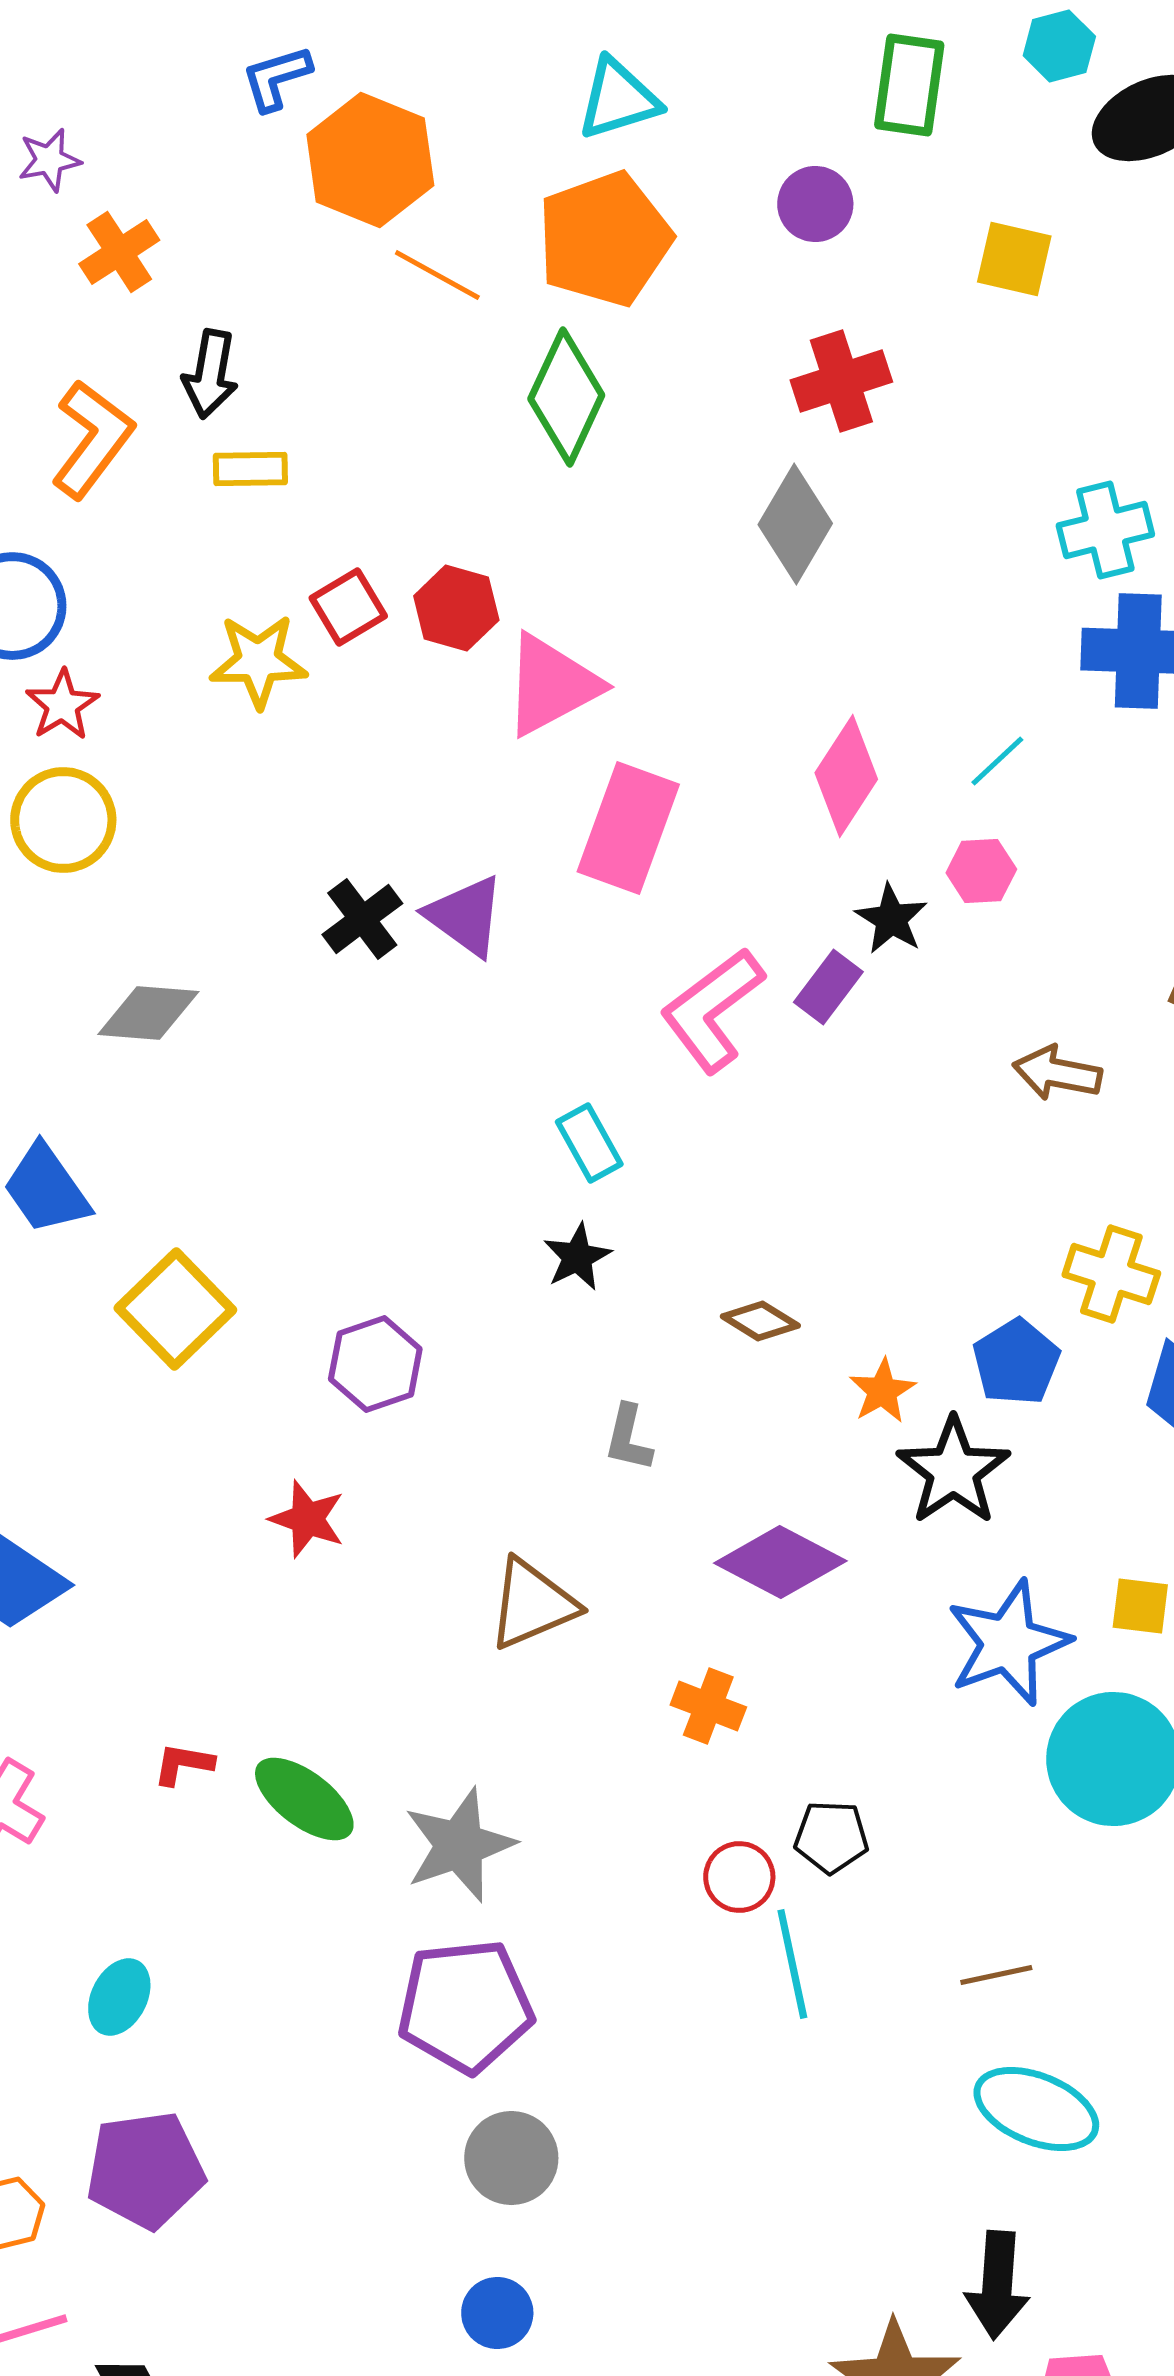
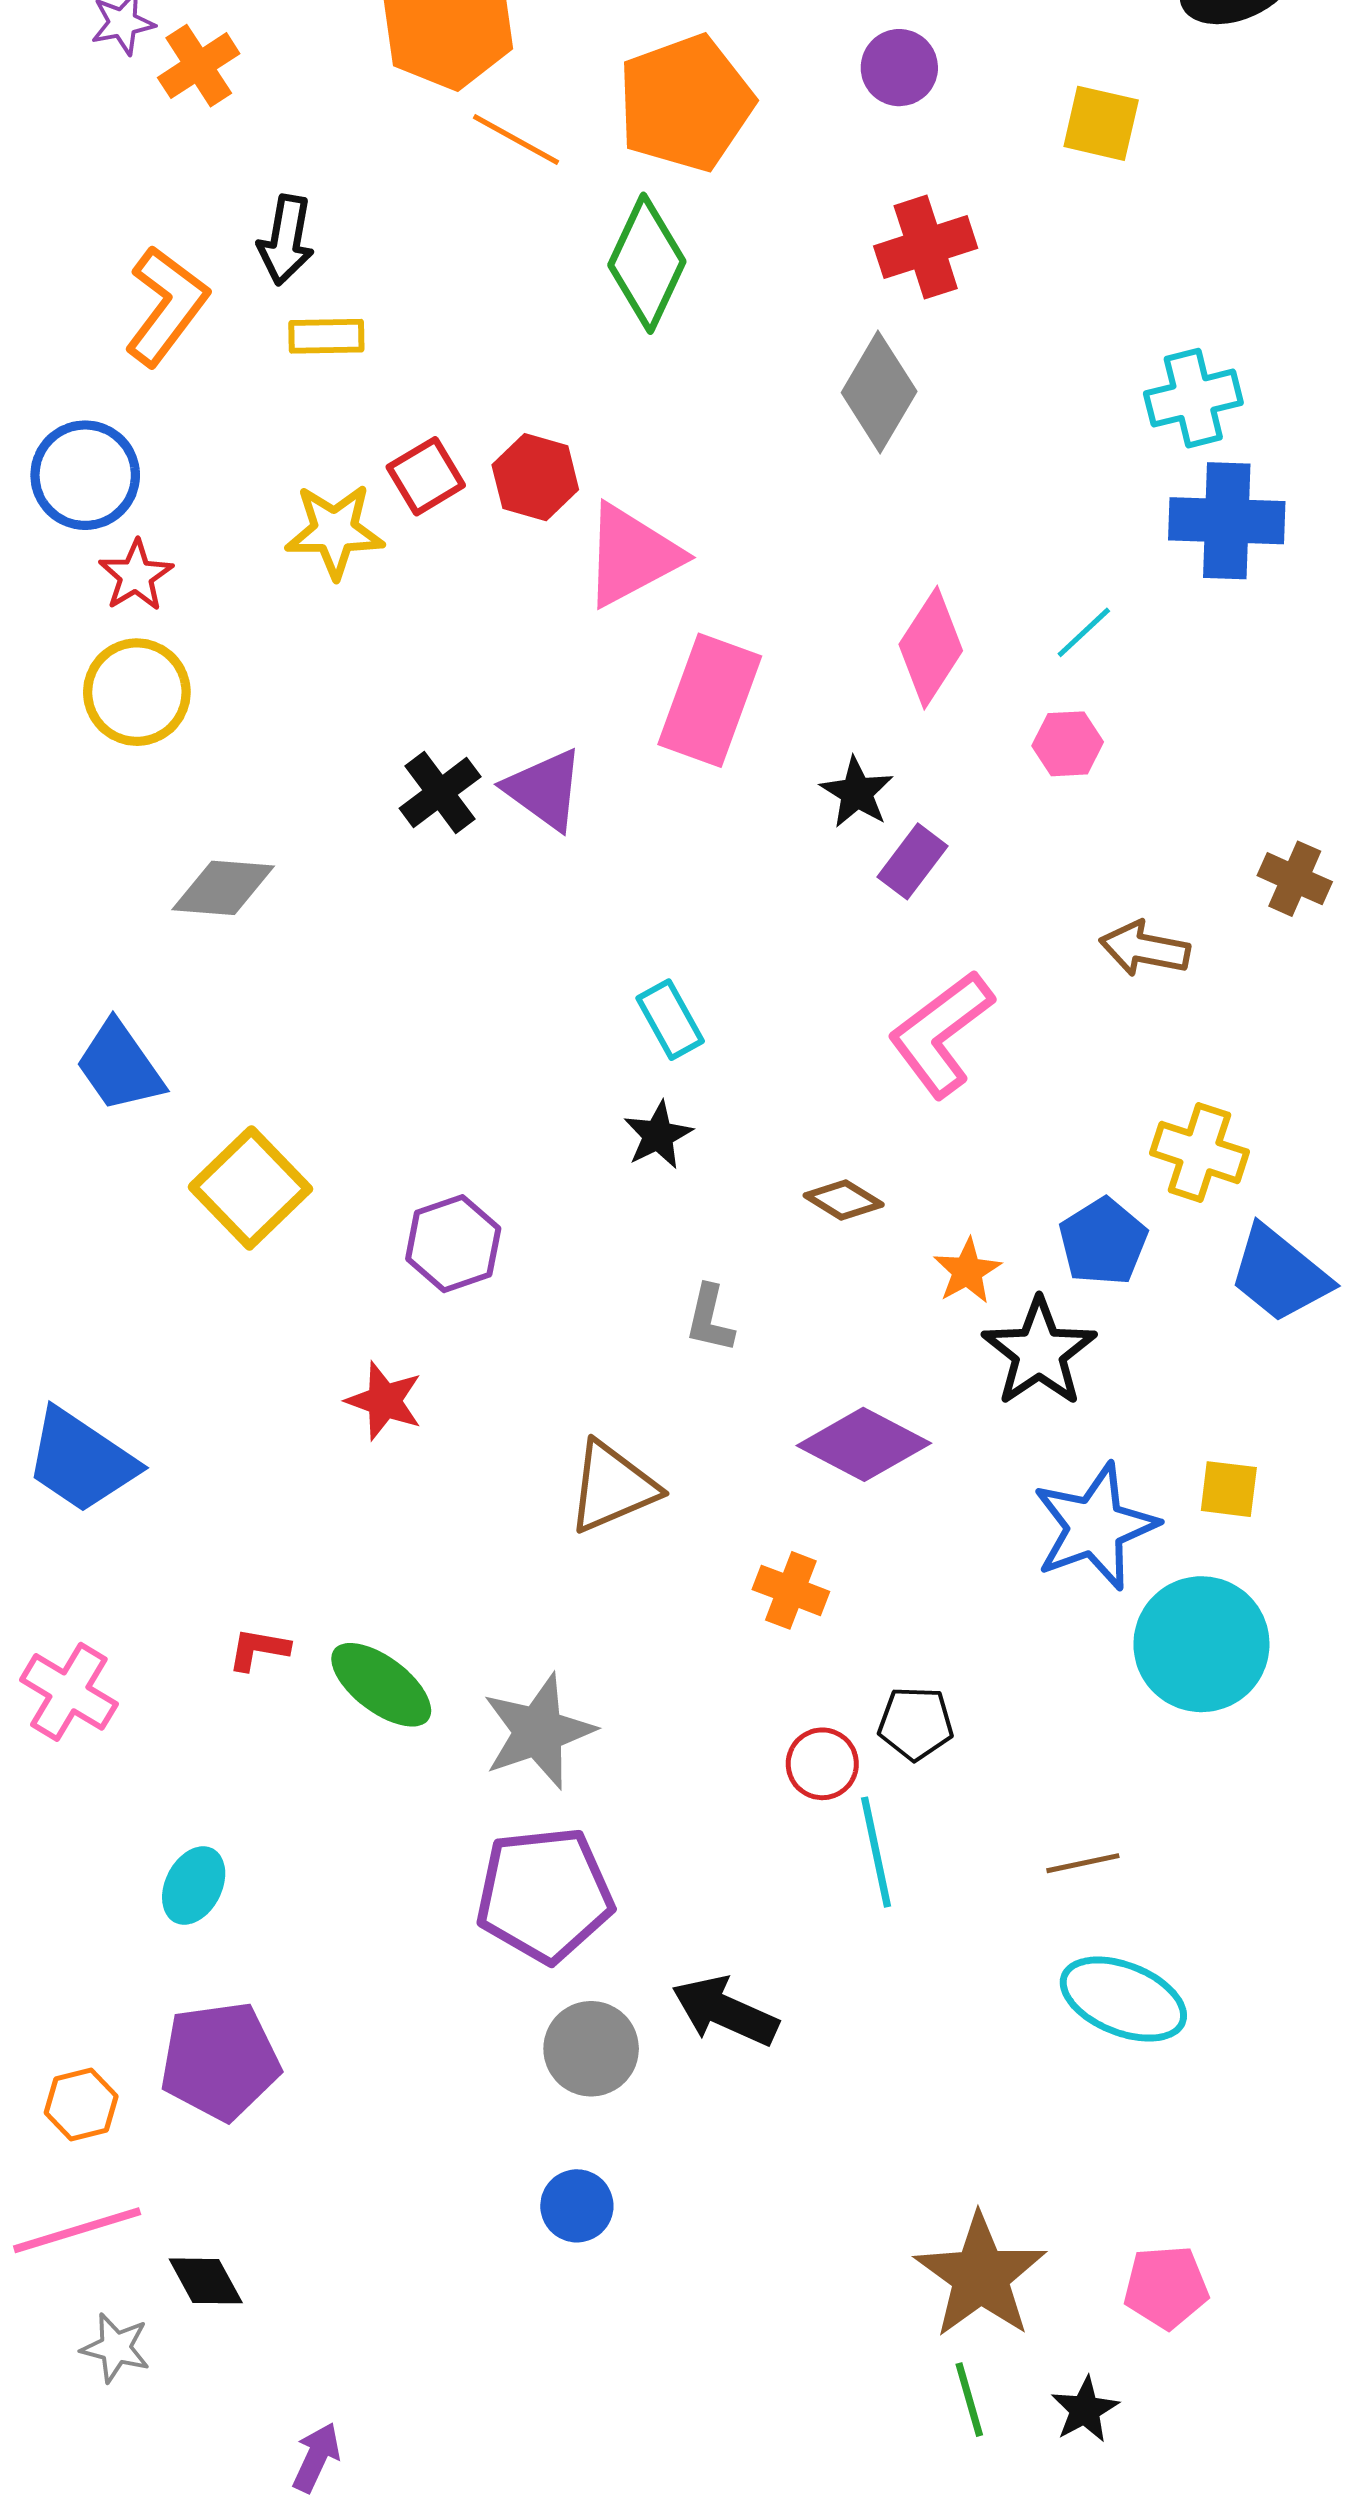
orange cross: (119, 252) -> (199, 66), moved
black star: (891, 919) -> (857, 793), moved
pink L-shape: (712, 1010) -> (941, 1034), moved
black arrow: (997, 2285) -> (725, 2011), moved, turned 110

